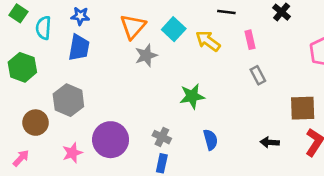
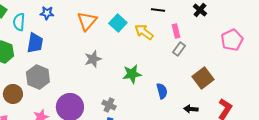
blue trapezoid: (79, 48) -> (35, 43), moved
gray star: (146, 55) -> (93, 59), moved
gray rectangle: (258, 75) -> (179, 49), moved, turned 64
brown square: (303, 108) -> (203, 78), moved, turned -35
blue semicircle: (211, 140) -> (162, 91), moved

